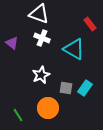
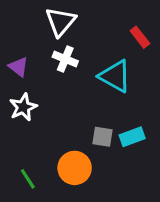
white triangle: (39, 14) -> (61, 22), turned 50
white star: (41, 75) -> (23, 107), moved
cyan rectangle: (85, 88) -> (132, 137), turned 35

